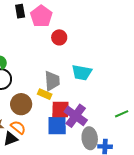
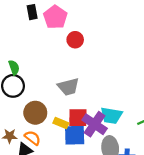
cyan trapezoid: (82, 73) -> (111, 116), moved
gray trapezoid: (52, 81) -> (68, 87), turned 80
yellow rectangle: (45, 94) -> (61, 123), moved

